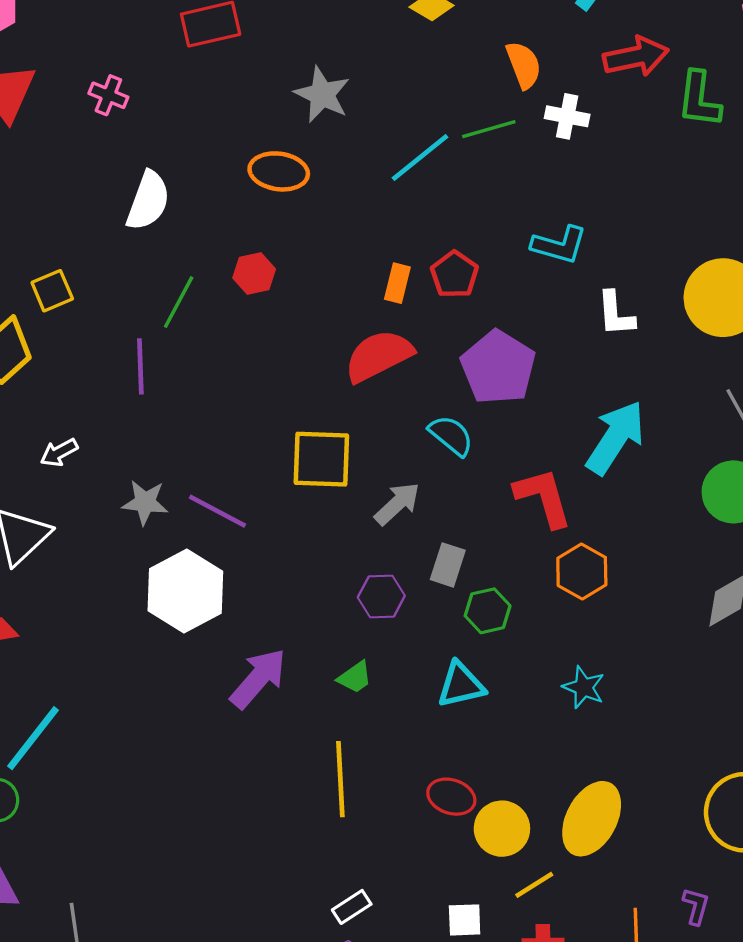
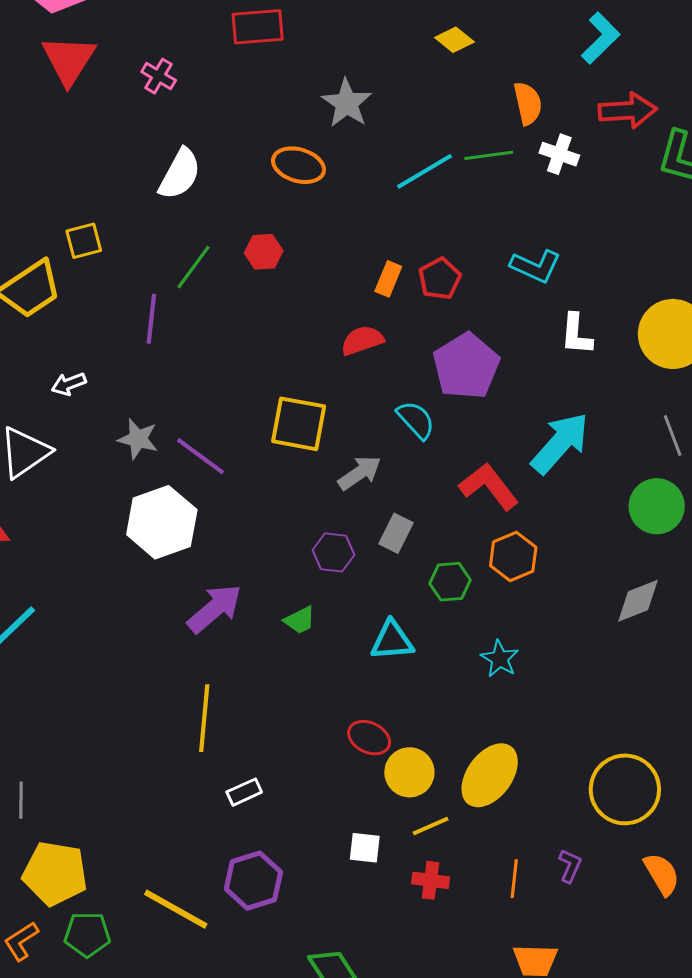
red semicircle: (379, 356) -> (362, 340), size x0.7
red L-shape: (543, 497) -> (489, 486), turned -30
green hexagon: (488, 611) -> (450, 582), moved
yellow line: (340, 779) -> (204, 718), moved
white rectangle: (352, 907) -> (244, 792), moved

